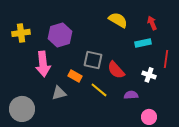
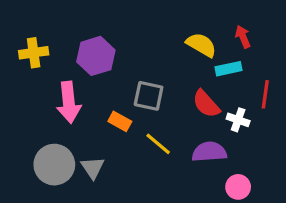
yellow semicircle: (118, 20) -> (201, 45), moved
red semicircle: (116, 70) -> (206, 104), moved
gray triangle: (59, 93) -> (93, 168), moved, turned -49
purple semicircle: (131, 95) -> (209, 152), size x1.5
gray circle: (22, 109) -> (54, 165), moved

